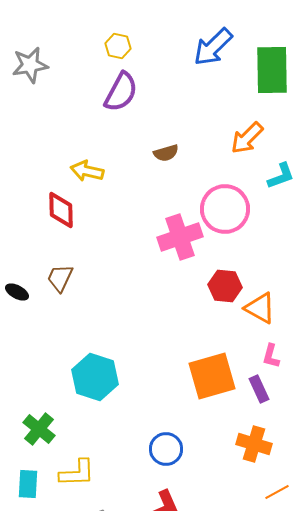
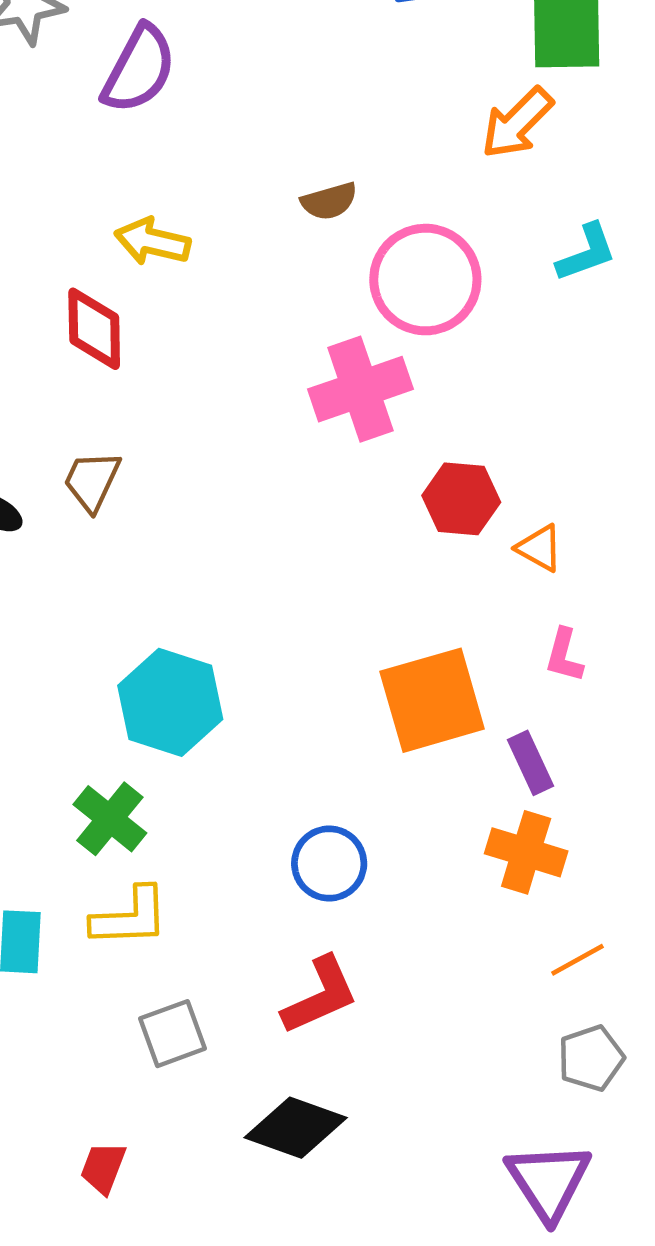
purple semicircle: (121, 92) -> (139, 69), moved
orange arrow: (247, 138) -> (517, 123), moved
pink circle: (225, 209) -> (425, 280), moved
orange triangle: (260, 308) -> (539, 548), size x0.7
purple rectangle: (259, 389) -> (531, 763), moved
green cross: (39, 429) -> (110, 819), moved

